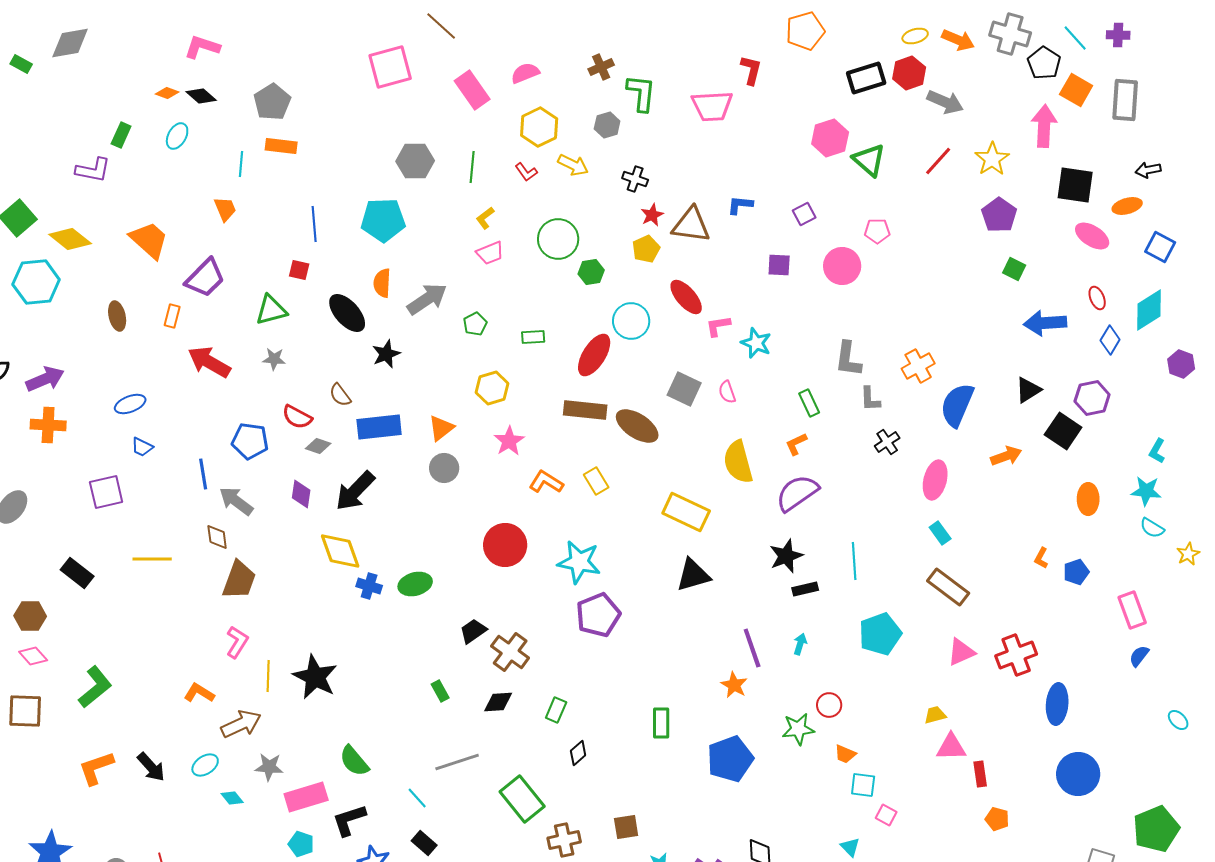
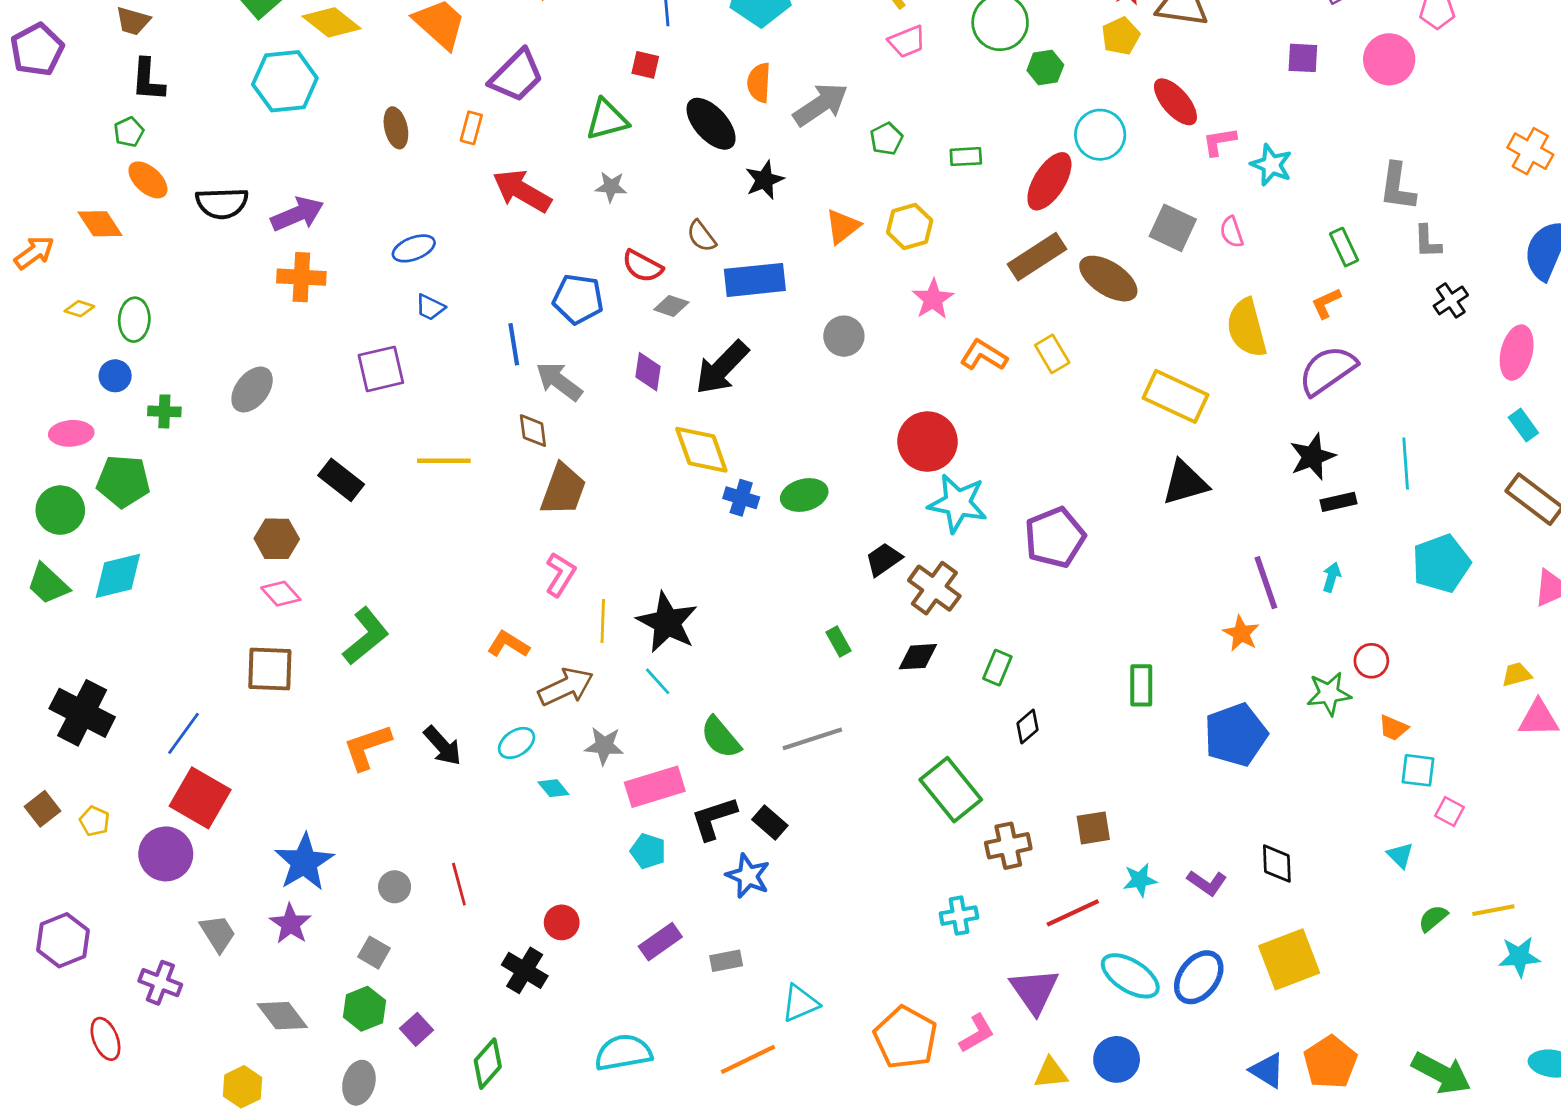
orange cross: (918, 366) -> (1530, 151), moved, turned -32
brown rectangle: (585, 410) -> (1037, 257), turned -39
orange triangle: (441, 428) -> (843, 226), moved
cyan star: (579, 562) -> (958, 503), moved
gray line: (457, 762) -> (812, 739), moved
cyan line: (417, 798) -> (658, 681), moved
black rectangle: (424, 843) -> (770, 822), moved

